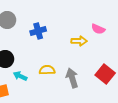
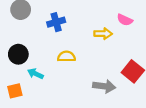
yellow semicircle: (47, 70) -> (66, 57), moved
gray arrow: (72, 78) -> (104, 86), moved, turned 114

